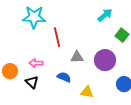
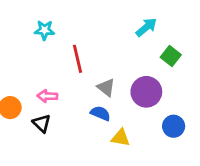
cyan star: (34, 17) -> (44, 30), size x0.6
gray triangle: (77, 57) -> (106, 87), turned 40
blue semicircle: (64, 77) -> (100, 113), moved

